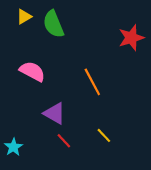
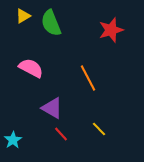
red star: (131, 38) -> (111, 30), moved

